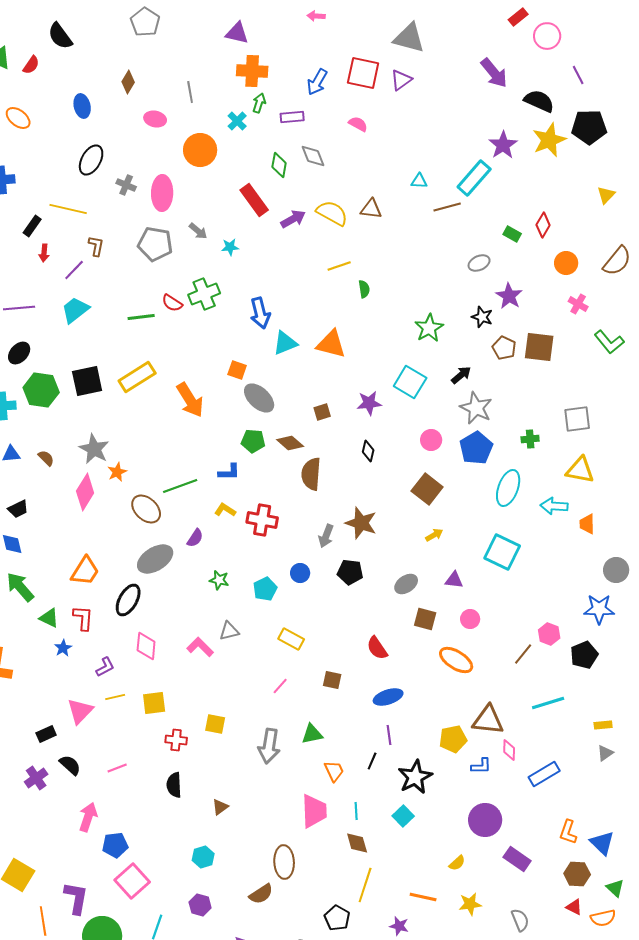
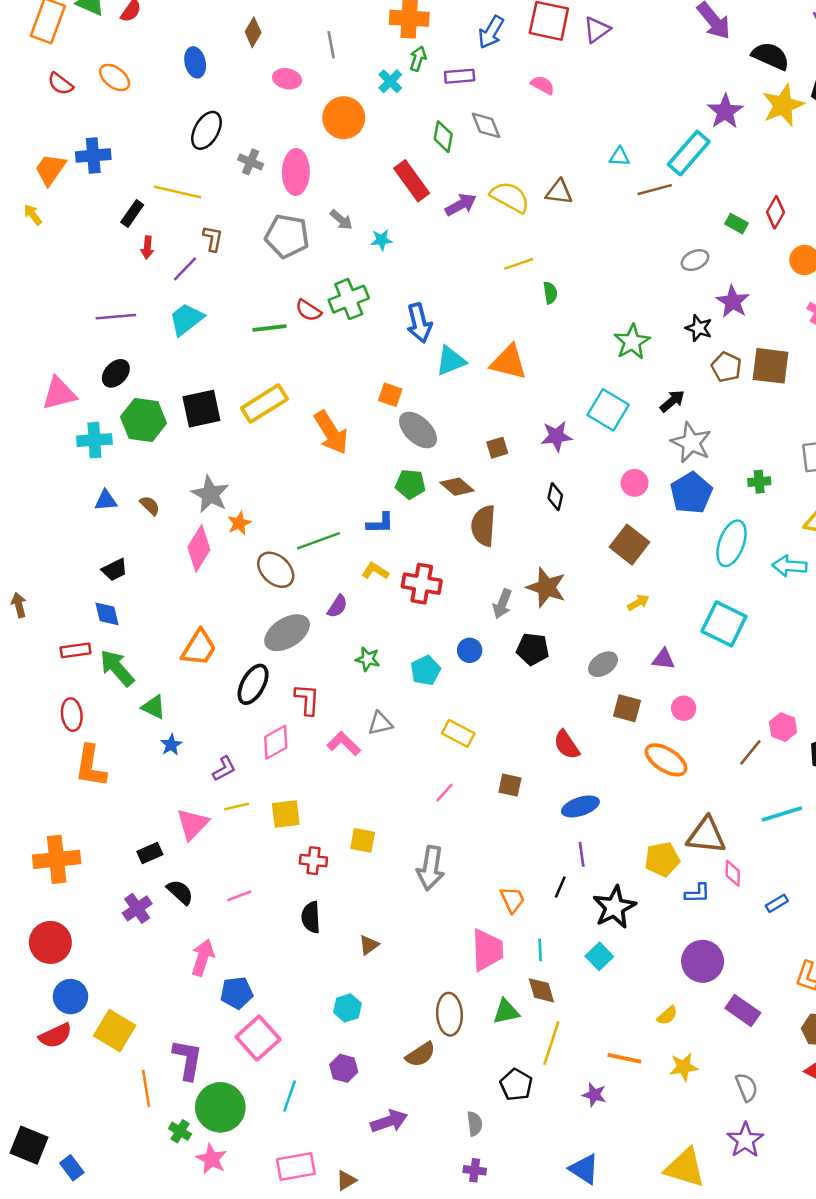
red L-shape: (83, 618) -> (307, 699), moved
pink diamond: (146, 646) -> (276, 742), turned 56
green triangle: (312, 734) -> (506, 1012), moved
blue rectangle: (544, 774) -> (777, 903), size x0.6

